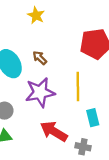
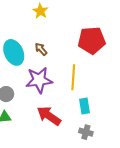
gray cross: (83, 147) -> (86, 132), moved

